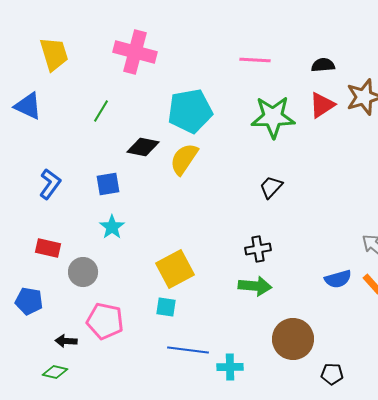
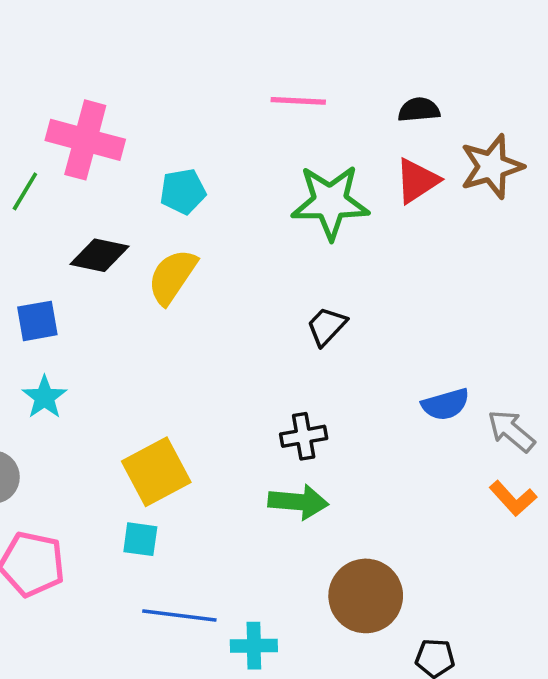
pink cross: (135, 52) -> (85, 140), moved
cyan pentagon: (190, 111) -> (183, 191), size x0.6
blue semicircle: (338, 279) -> (446, 404), moved

